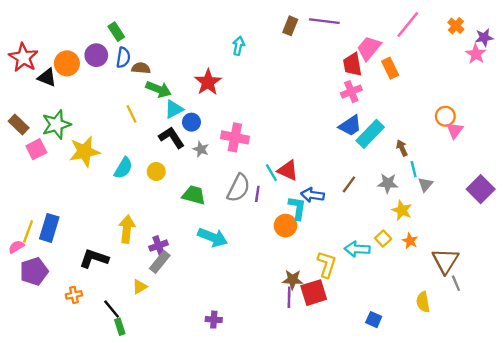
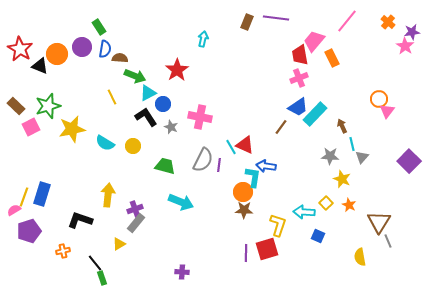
cyan semicircle: (123, 168) -> (105, 143), turned 90
brown line: (349, 184) -> (281, 127), moved
brown star: (293, 280) -> (244, 210), moved
blue square: (374, 320) -> (318, 236), moved

